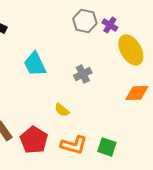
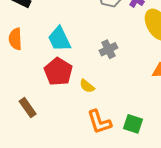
red pentagon: (34, 140) -> (58, 72), moved
orange L-shape: (74, 145) -> (99, 122), turned 56

